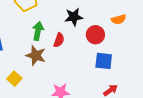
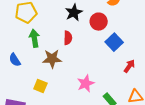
green arrow: (38, 31) -> (34, 38), moved
blue square: (104, 61) -> (114, 42), turned -30

